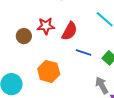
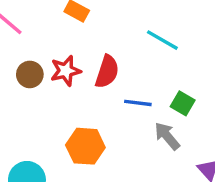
brown circle: (24, 36) -> (30, 74), moved
gray arrow: (102, 85) -> (167, 136), moved

